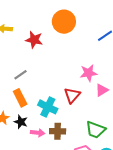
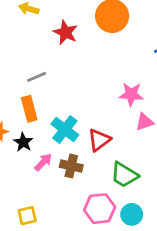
red triangle: (72, 95) -> (99, 140), moved
pink arrow: (38, 133) -> (43, 162), turned -64

